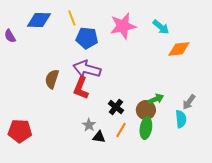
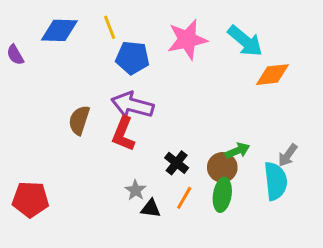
cyan arrow: (161, 27) -> (245, 41), size x1.4
cyan semicircle: (181, 119) -> (276, 181), size x1.4

